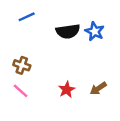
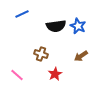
brown cross: (22, 65) -> (41, 54), moved
brown arrow: (98, 88) -> (81, 56), moved

